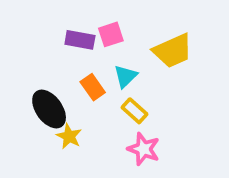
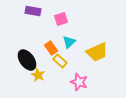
purple rectangle: (80, 40) -> (33, 11), moved
yellow trapezoid: (173, 51) -> (97, 52), moved
yellow rectangle: (135, 111) -> (60, 61), moved

